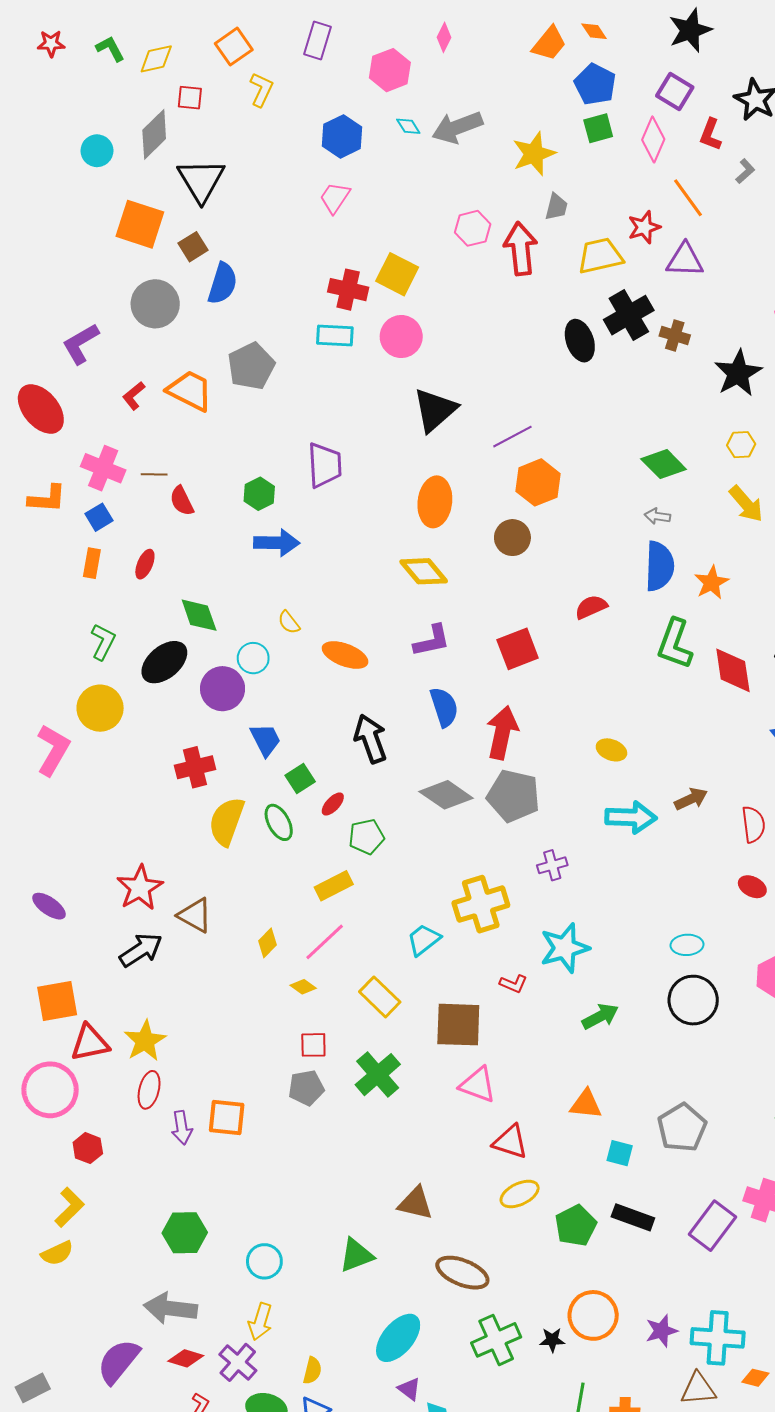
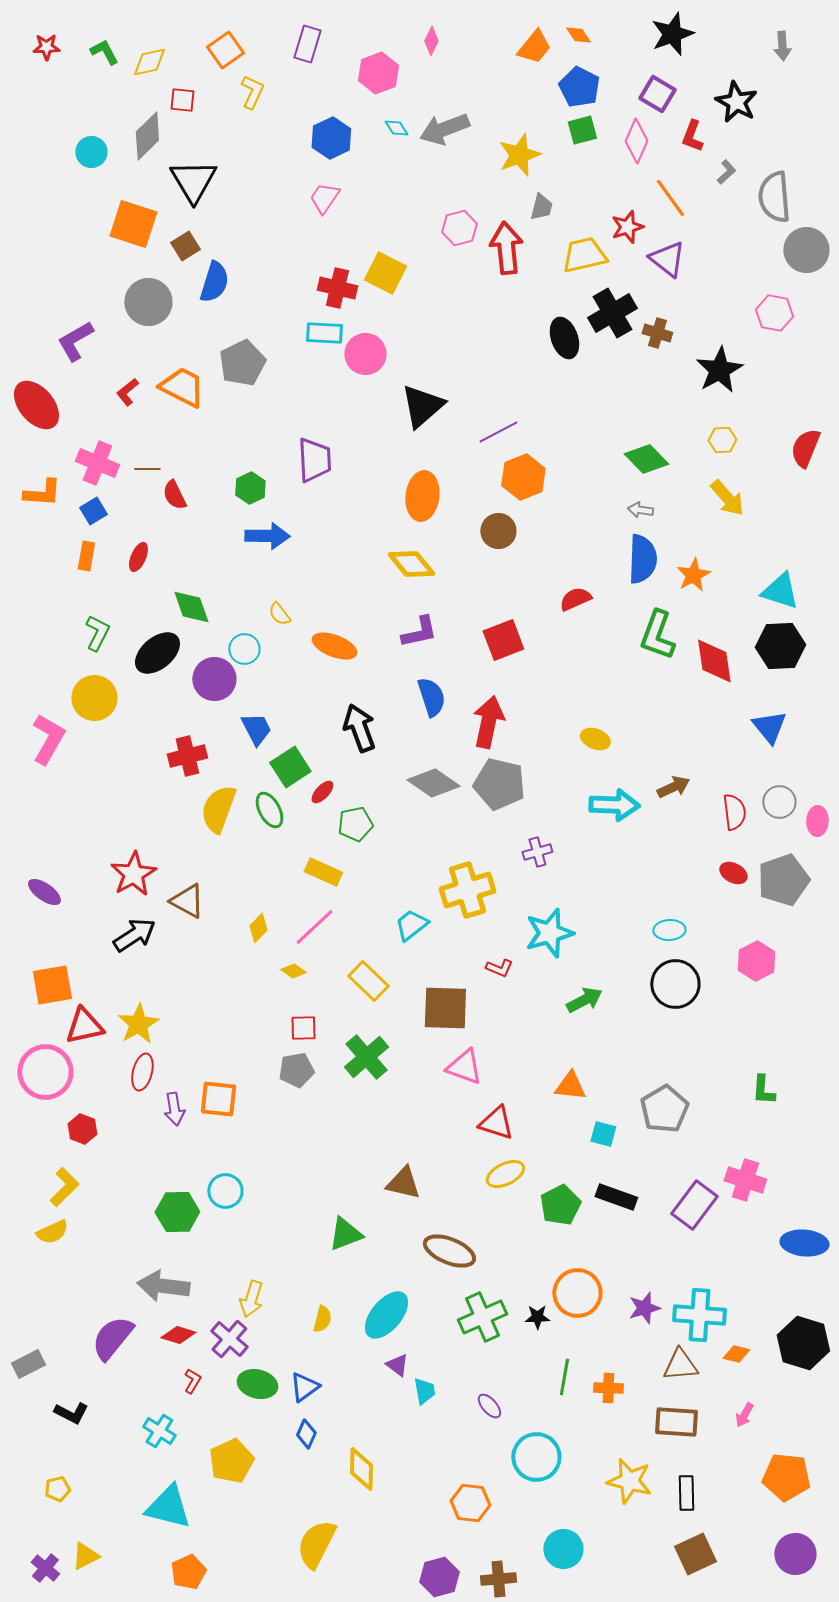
purple triangle: (685, 260) -> (667, 259), turned 36
pink circle: (401, 337) -> (365, 354), moved
green square: (300, 779) -> (290, 767), size x1.4
yellow rectangle: (334, 886) -> (323, 872), turned 51
cyan circle: (264, 1261) -> (225, 1191), moved
yellow semicircle: (312, 1371) -> (322, 1319), moved

